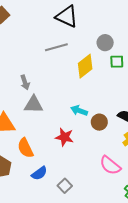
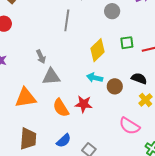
gray line: (56, 47) -> (67, 20), turned -60
green square: (117, 62) -> (127, 43), moved
yellow diamond: (85, 66) -> (97, 50), moved
orange semicircle: (25, 148) -> (61, 108), moved

